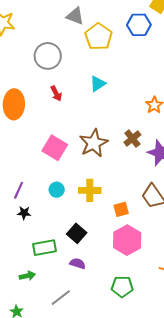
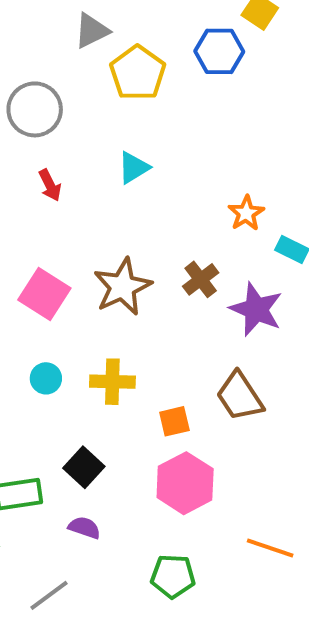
gray triangle: (75, 16) -> (92, 31), turned -48

